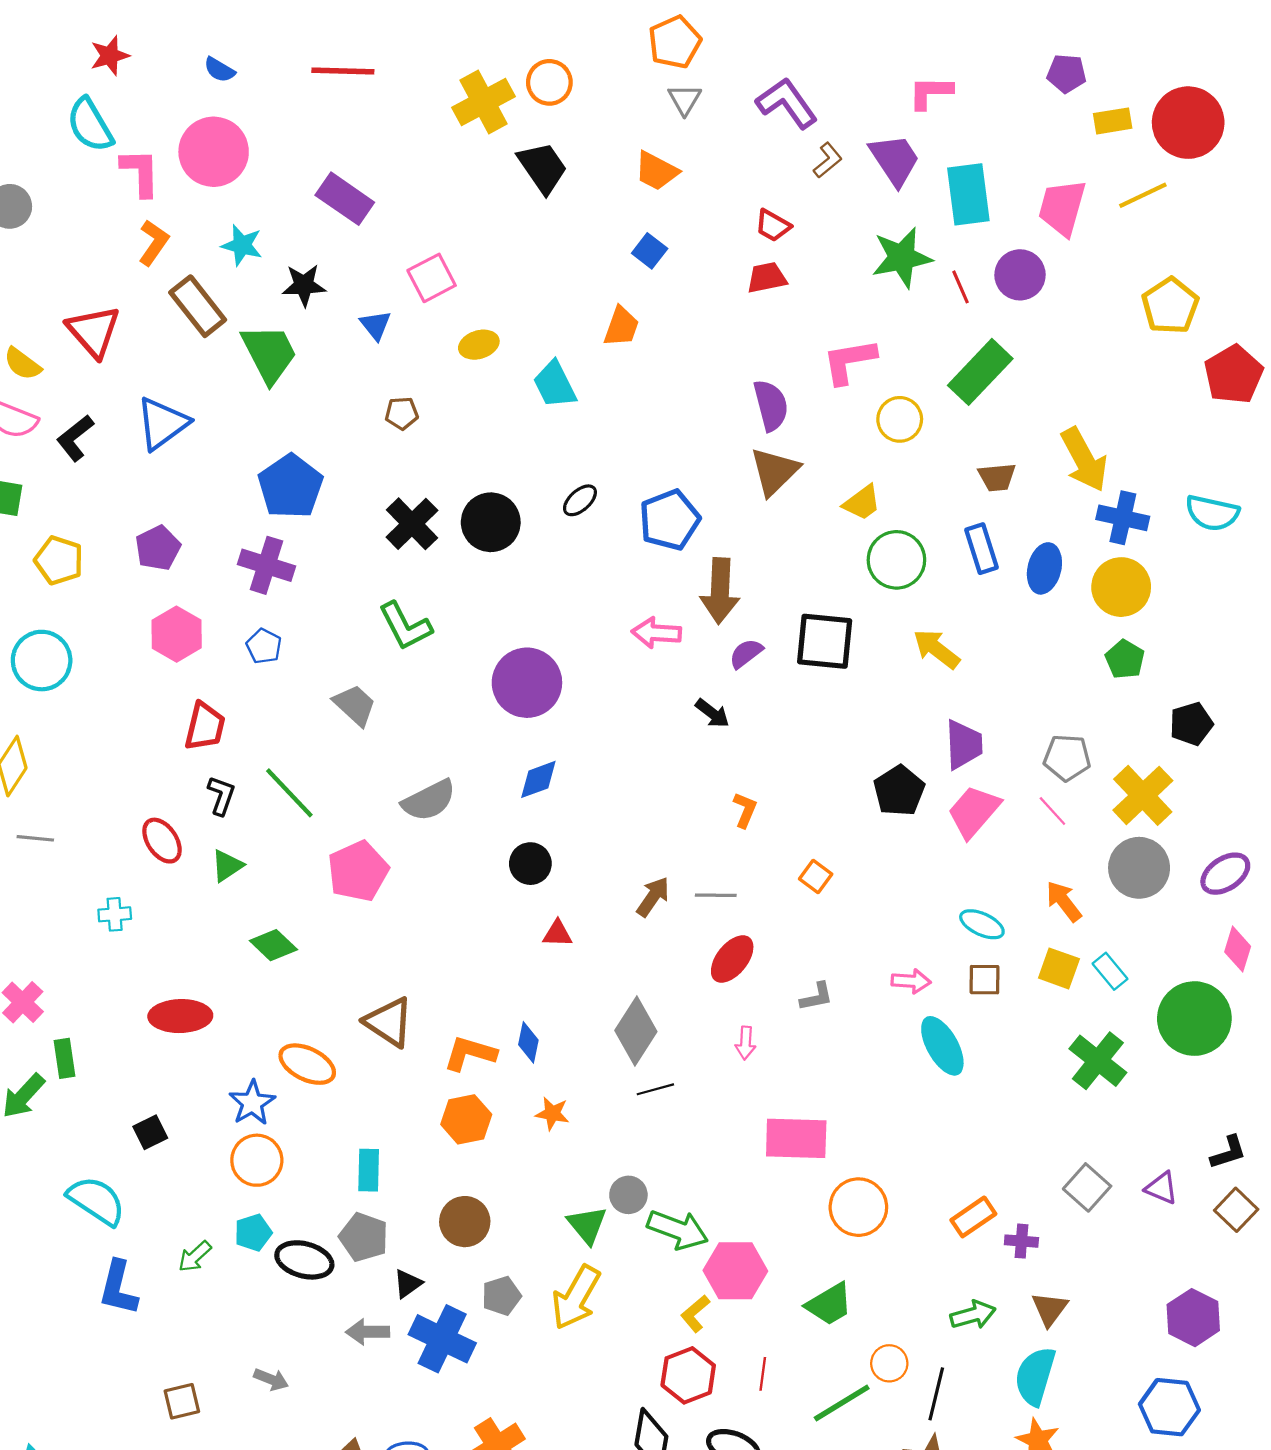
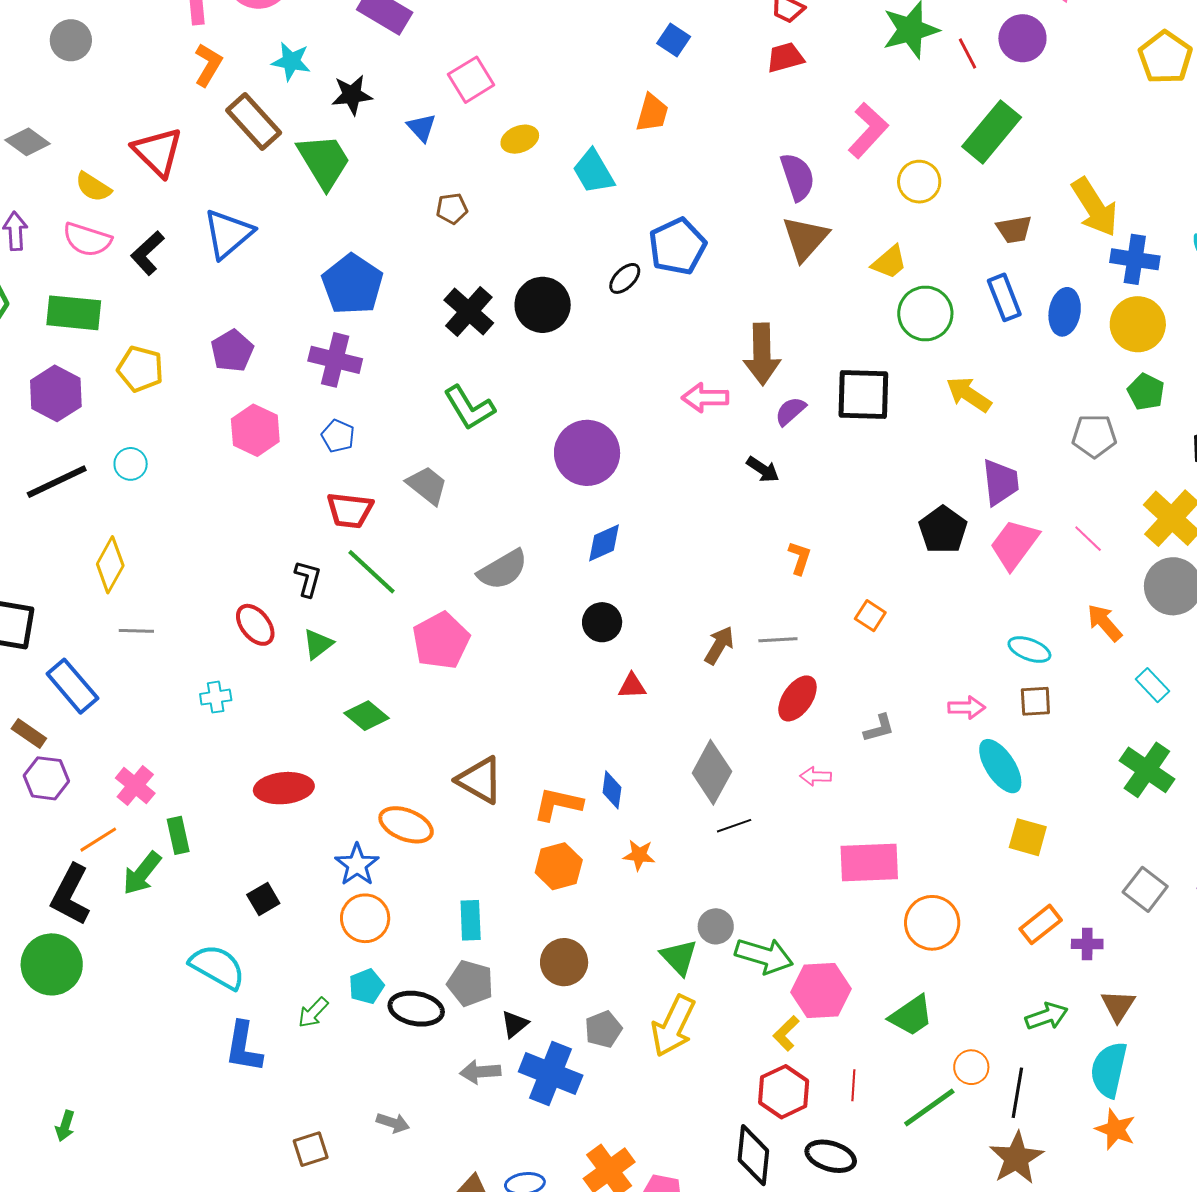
pink L-shape: (849, 361) -> (868, 130), turned 146
blue pentagon: (669, 520) -> (677, 246), moved
cyan circle: (42, 661) -> (131, 464), size x0.6
red trapezoid: (205, 726) -> (350, 510), moved, turned 87
gray pentagon: (1067, 758) -> (1094, 436), moved
yellow square: (1059, 968) -> (1028, 837), moved
pink arrow: (746, 1043) -> (816, 776), turned 92

